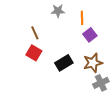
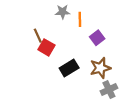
orange line: (82, 18) -> (80, 19), moved
red square: (34, 53) -> (46, 47), moved

